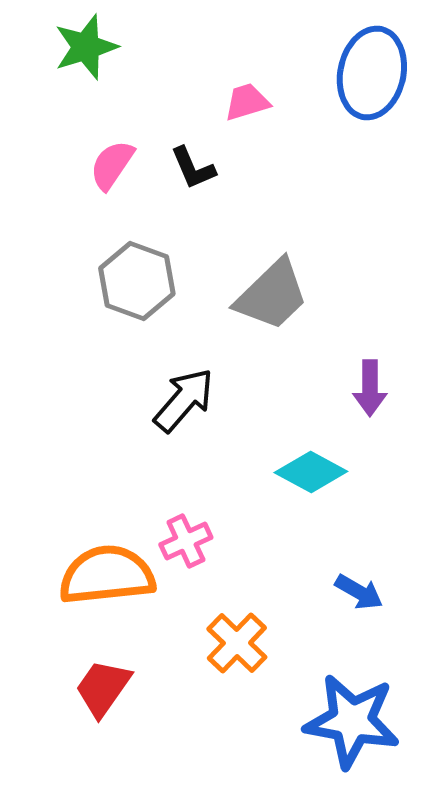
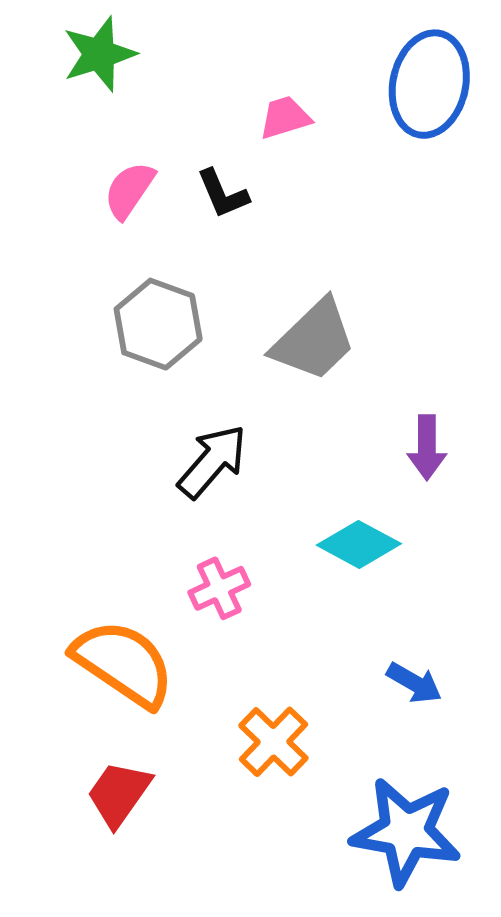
pink cross: (186, 541) -> (219, 588), moved
orange semicircle: (107, 575) -> (123, 663), turned 40

